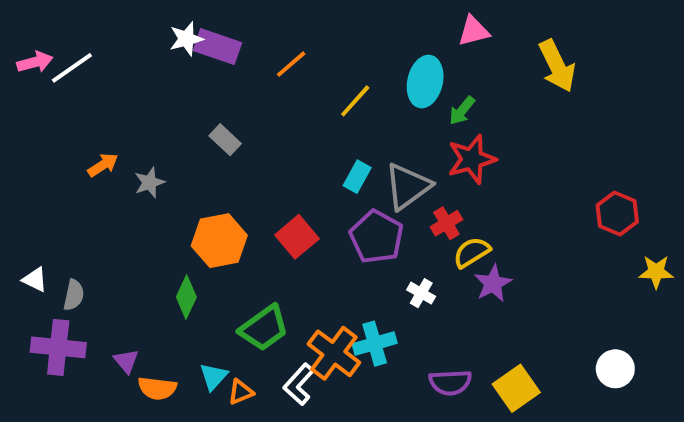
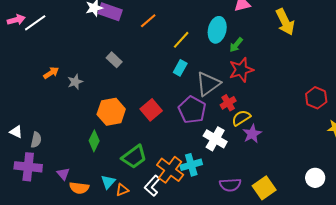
cyan rectangle: (357, 177) -> (180, 68), moved
white cross: (421, 293) -> (215, 139), size x1.6

